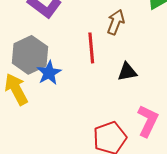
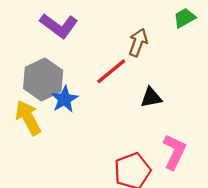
red line: (91, 48) -> (111, 71), turned 56

